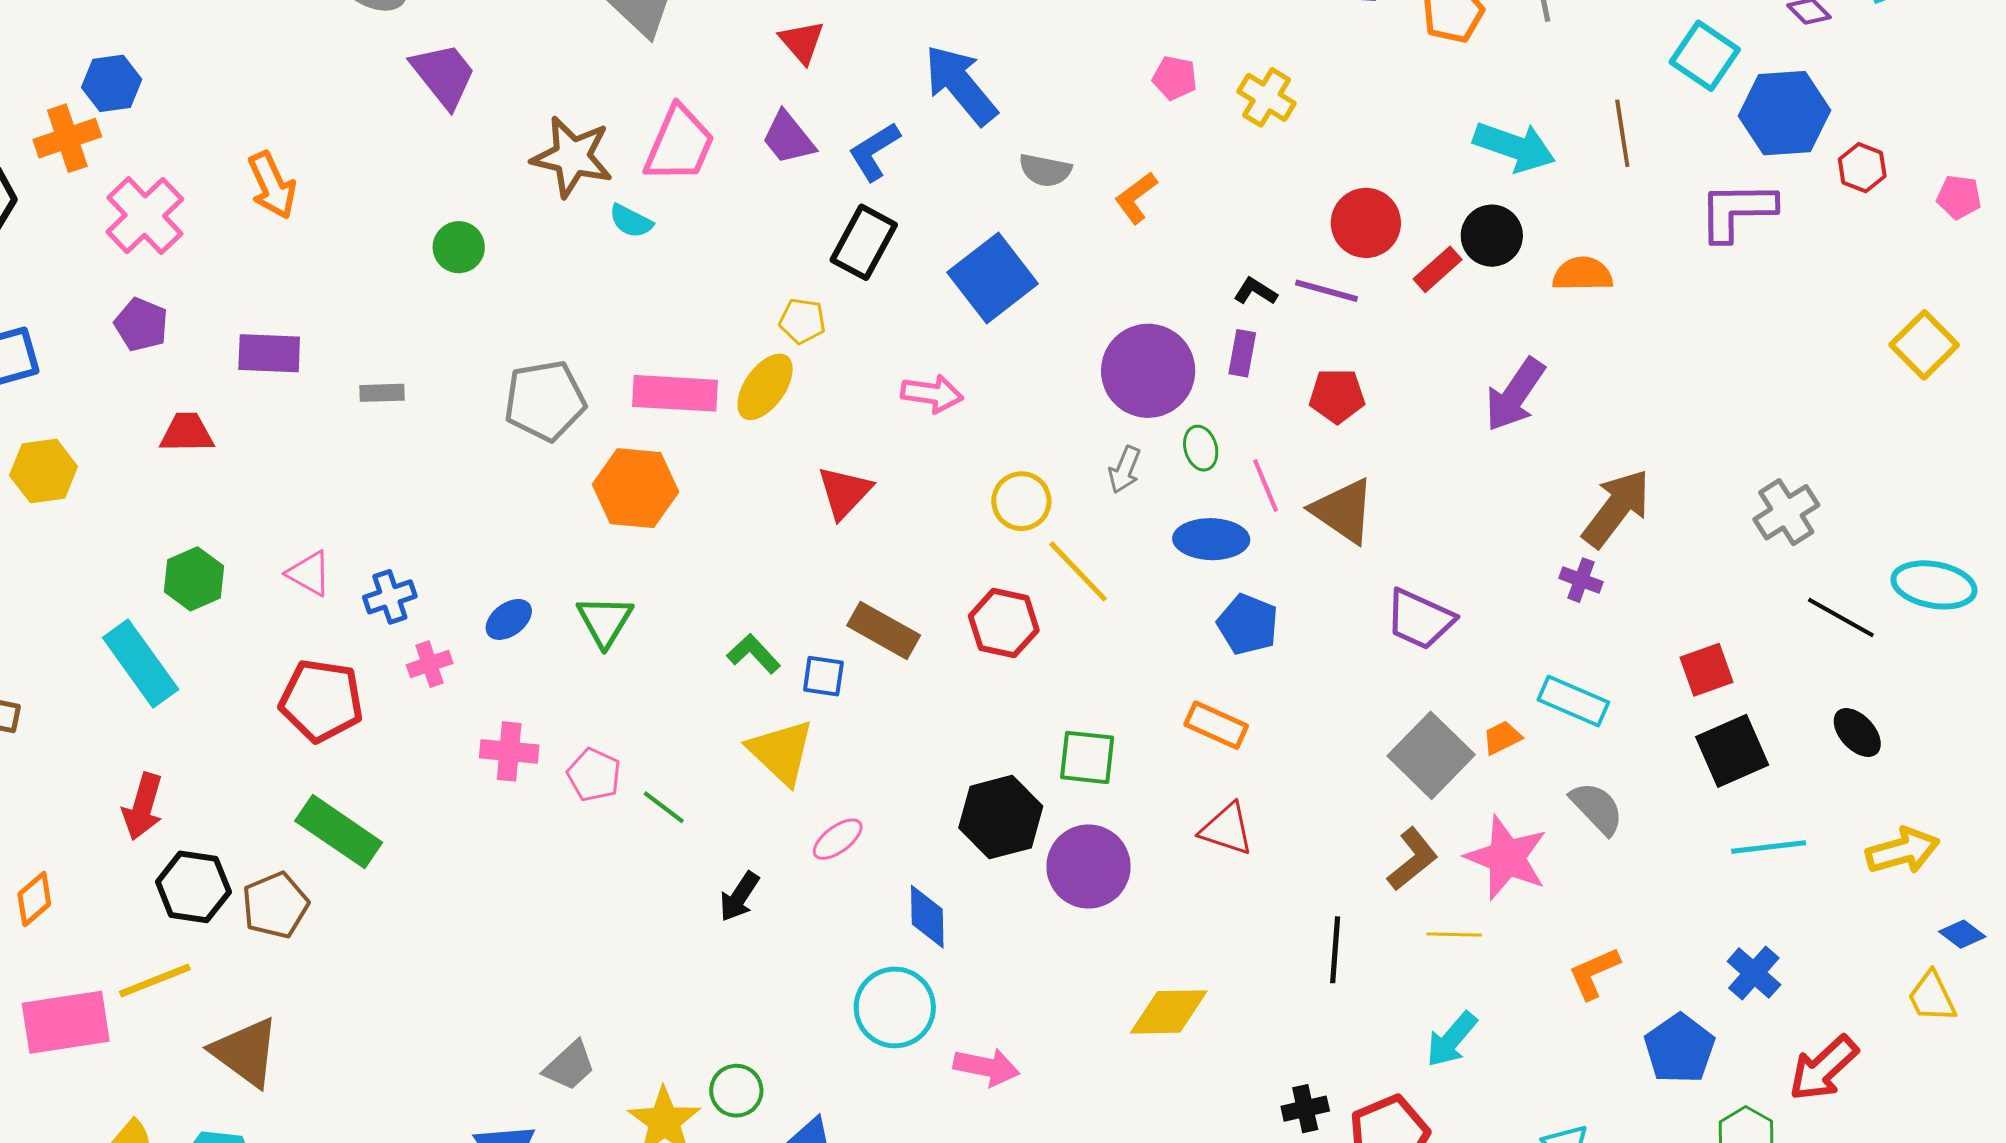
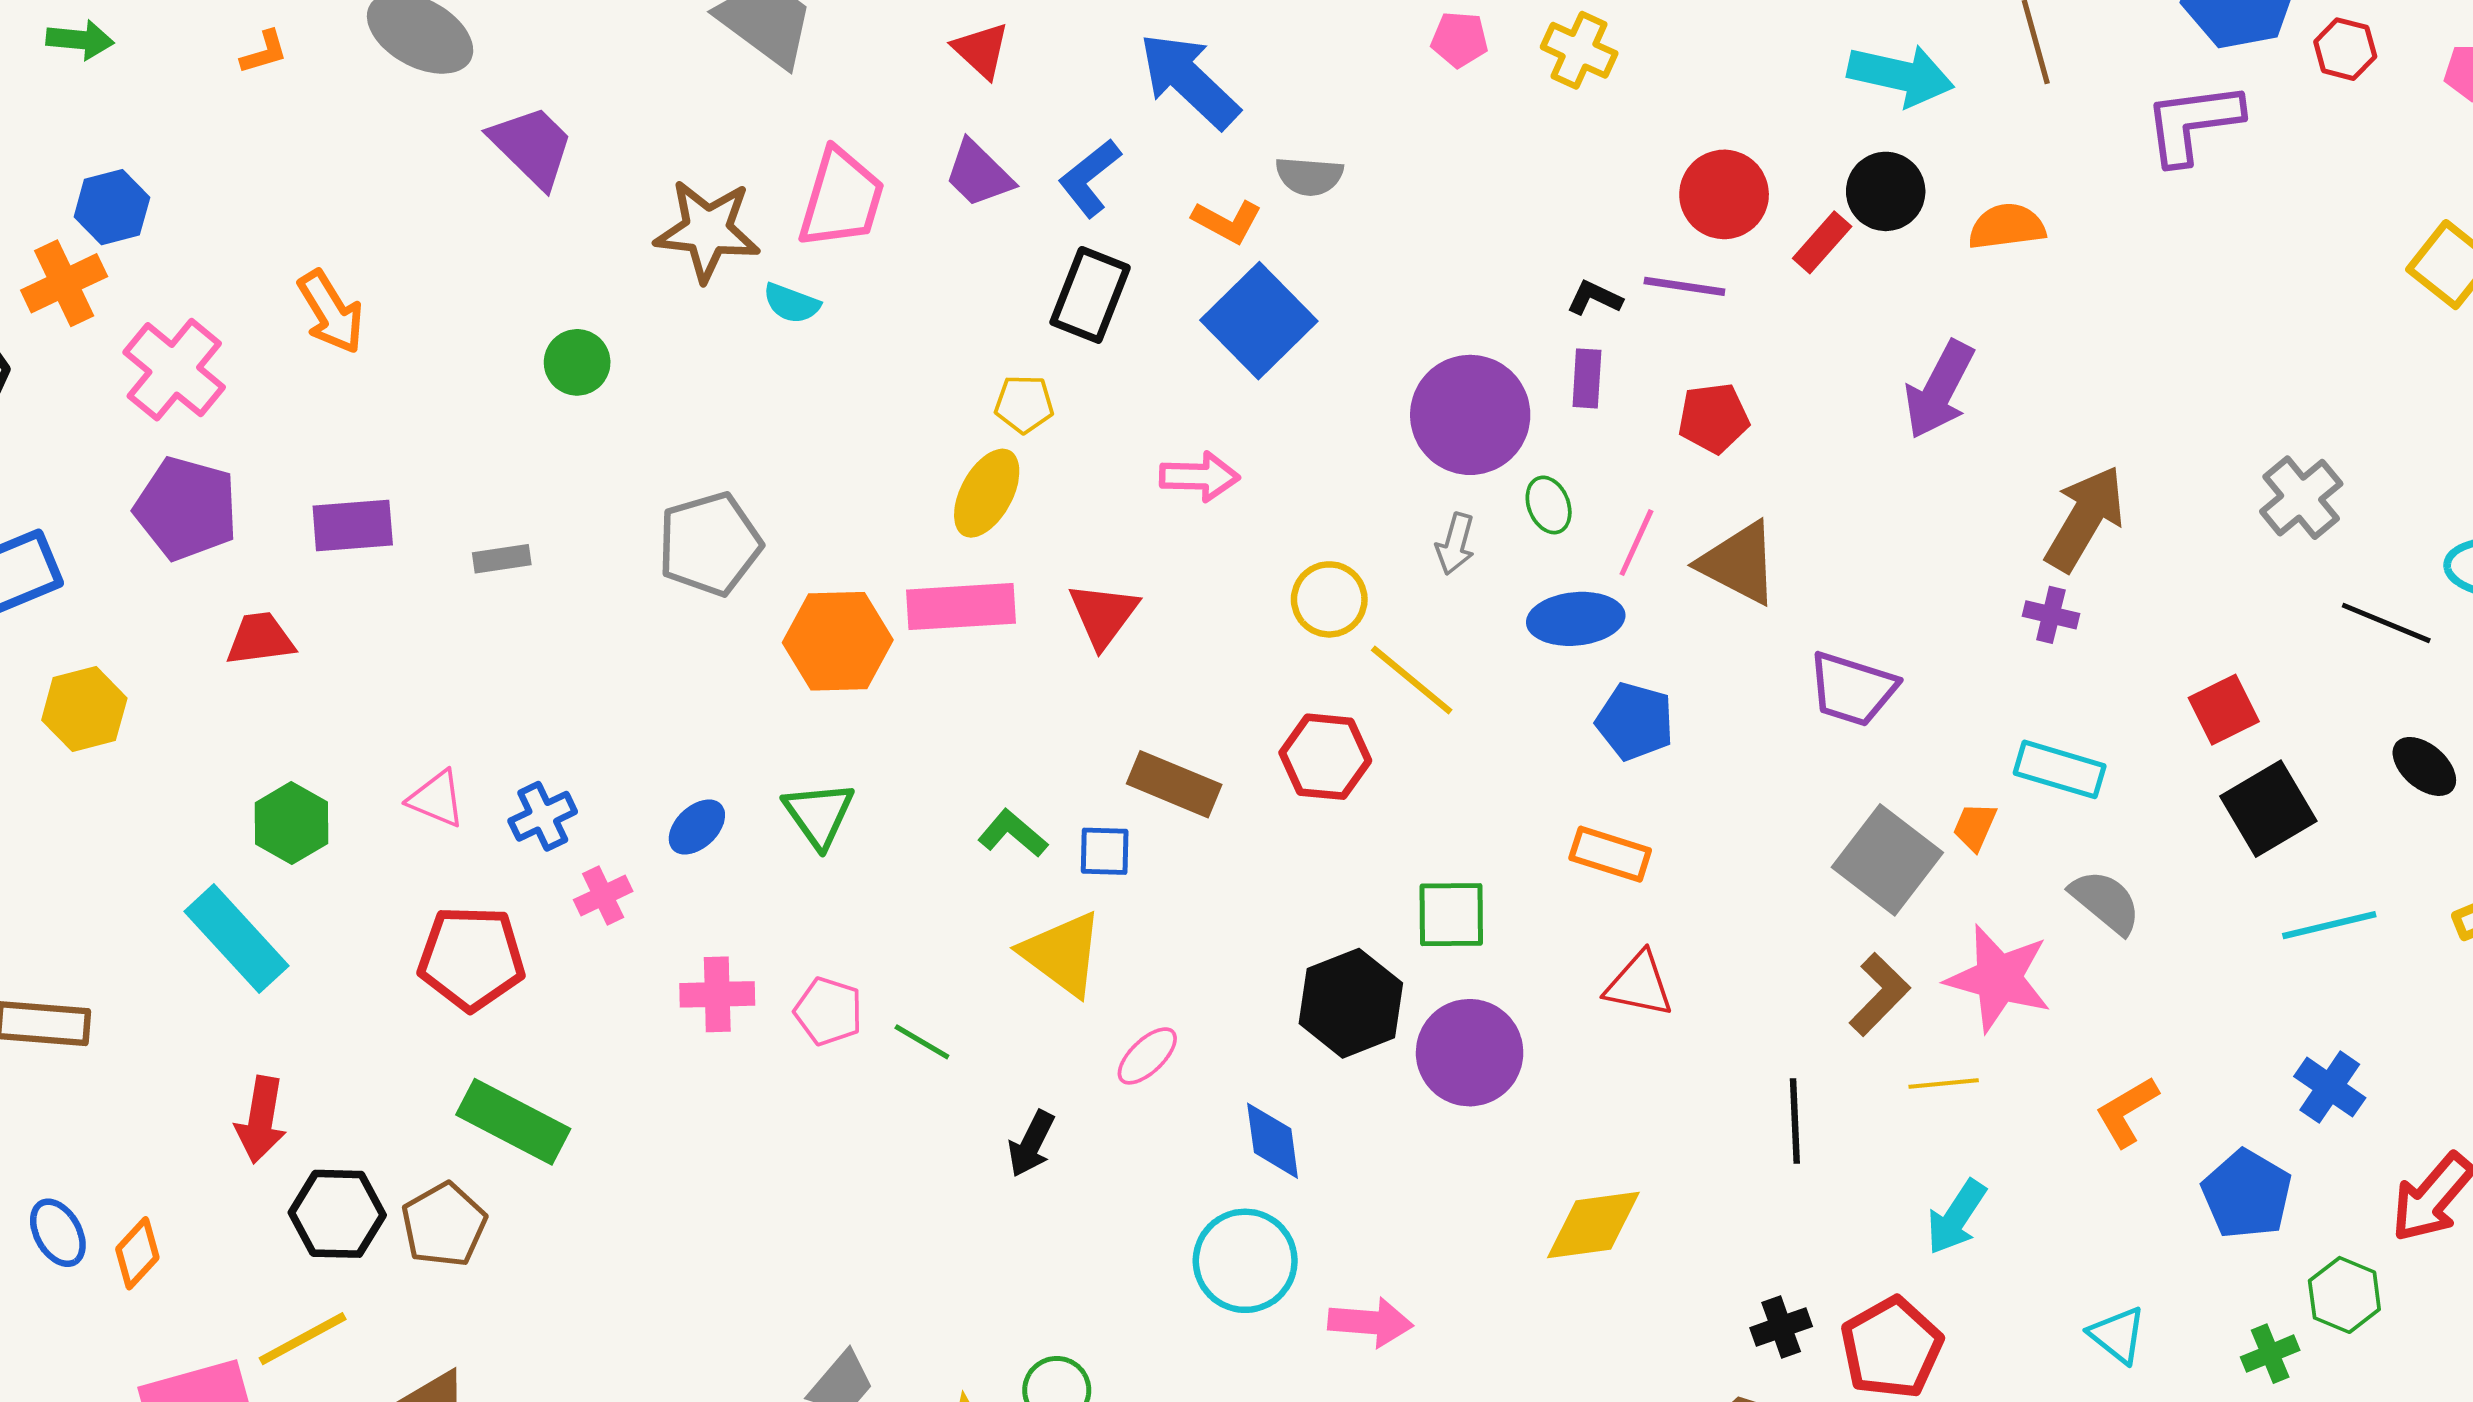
orange L-shape: (1136, 198) -> (1227, 221), moved, turned -108
purple pentagon: (141, 325) -> (186, 508), size x1.5
pink rectangle: (675, 393) -> (961, 607), moved
pink line: (1265, 485) -> (1636, 543), turned 54
orange trapezoid: (1502, 738) -> (1975, 827), turned -33

